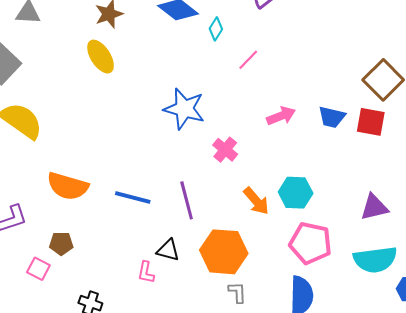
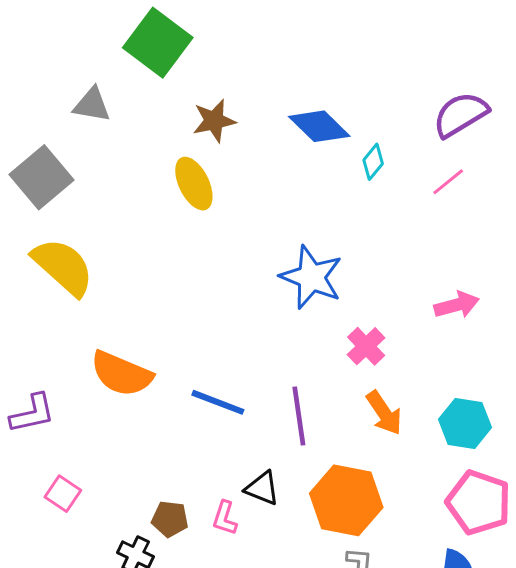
pink line: (248, 60) -> (448, 182), moved
orange arrow: (256, 201) -> (384, 413), moved
brown pentagon: (61, 243) -> (170, 519), moved

